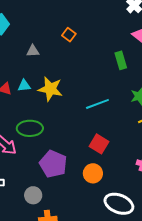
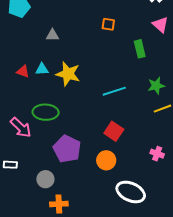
orange square: (69, 35) -> (108, 24), moved, turned -32

